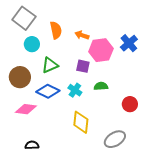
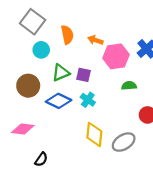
purple square: (83, 66) -> (83, 75), moved
green semicircle: (101, 86) -> (129, 86), moved
pink diamond: (26, 109) -> (23, 129), moved
gray ellipse: (115, 139) -> (124, 142), moved
black semicircle: (32, 145) -> (41, 159), turned 128

